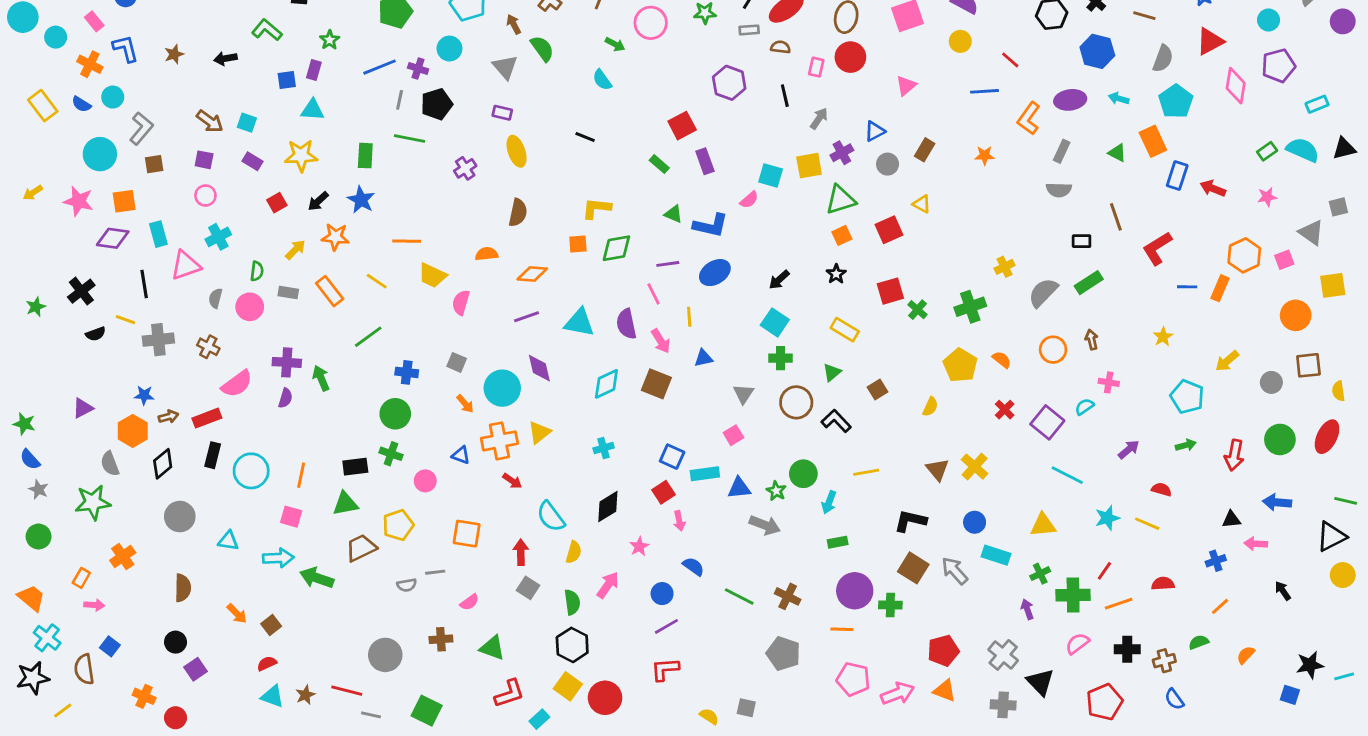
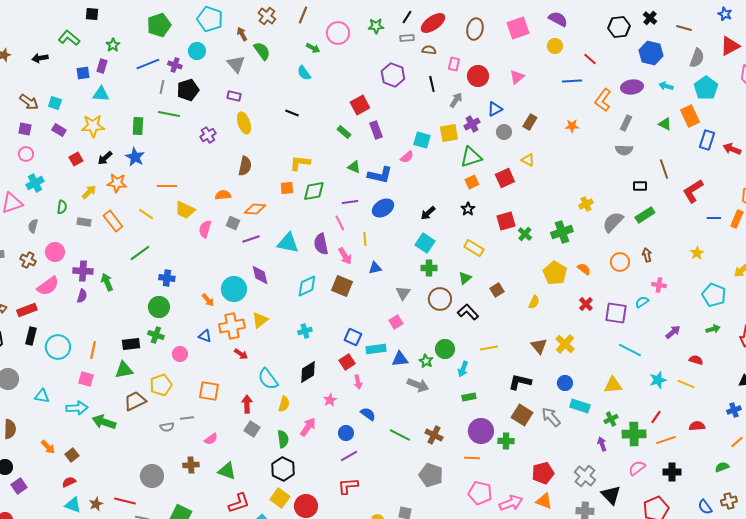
red circle: (850, 57) -> (478, 76), moved
pink circle: (250, 307) -> (55, 252), moved
gray square: (457, 362) -> (233, 223), moved
purple square: (1047, 422) -> (616, 313), turned -30
brown cross: (1164, 661) -> (729, 501), moved

